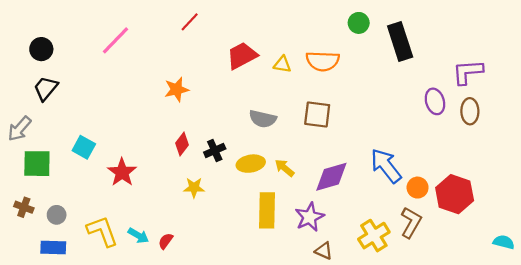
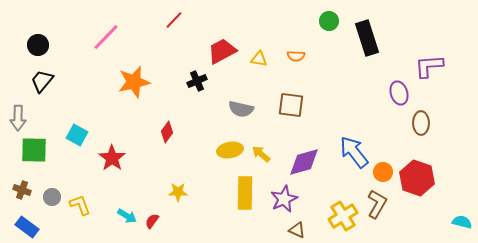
orange semicircle: (323, 61) -> (296, 56), size x0.6
orange star: (177, 89) -> (134, 82), moved, size x1.4
brown ellipse: (470, 111) -> (421, 123), moved
gray arrow: (19, 129) -> (18, 118), turned -40
black cross: (215, 150) -> (197, 81), moved
yellow star: (194, 188) -> (178, 192), moved
yellow L-shape: (102, 231) -> (80, 205), moved, size x0.7
blue rectangle: (53, 248) -> (27, 227), moved, turned 35

